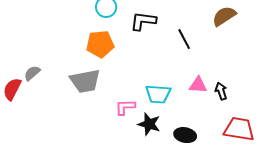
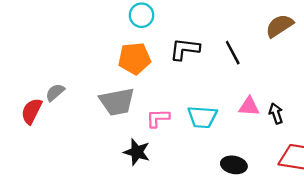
black L-shape: (143, 21) -> (185, 49), moved
pink L-shape: (125, 107) -> (158, 118), moved
black star: (149, 124) -> (137, 152), moved

